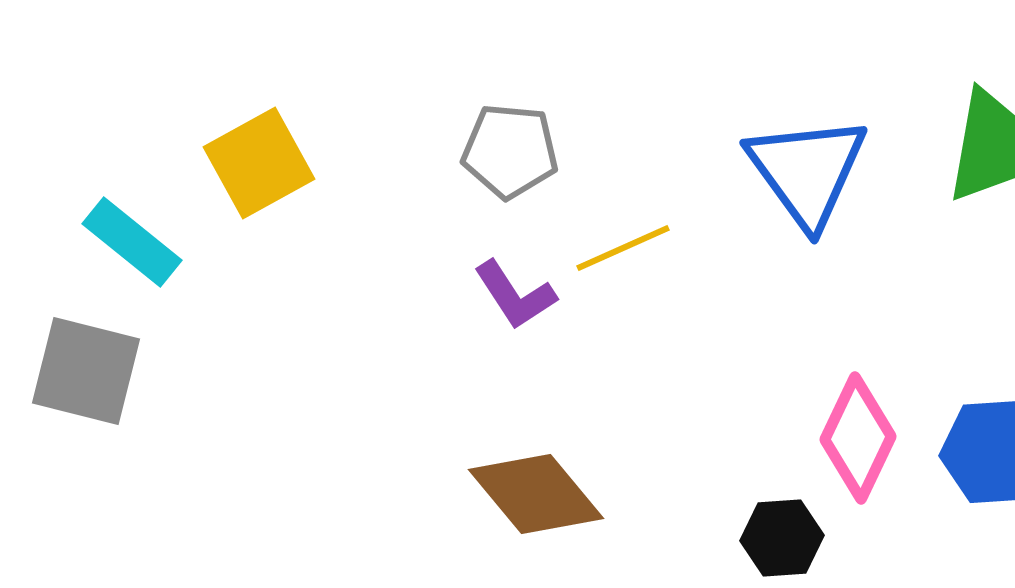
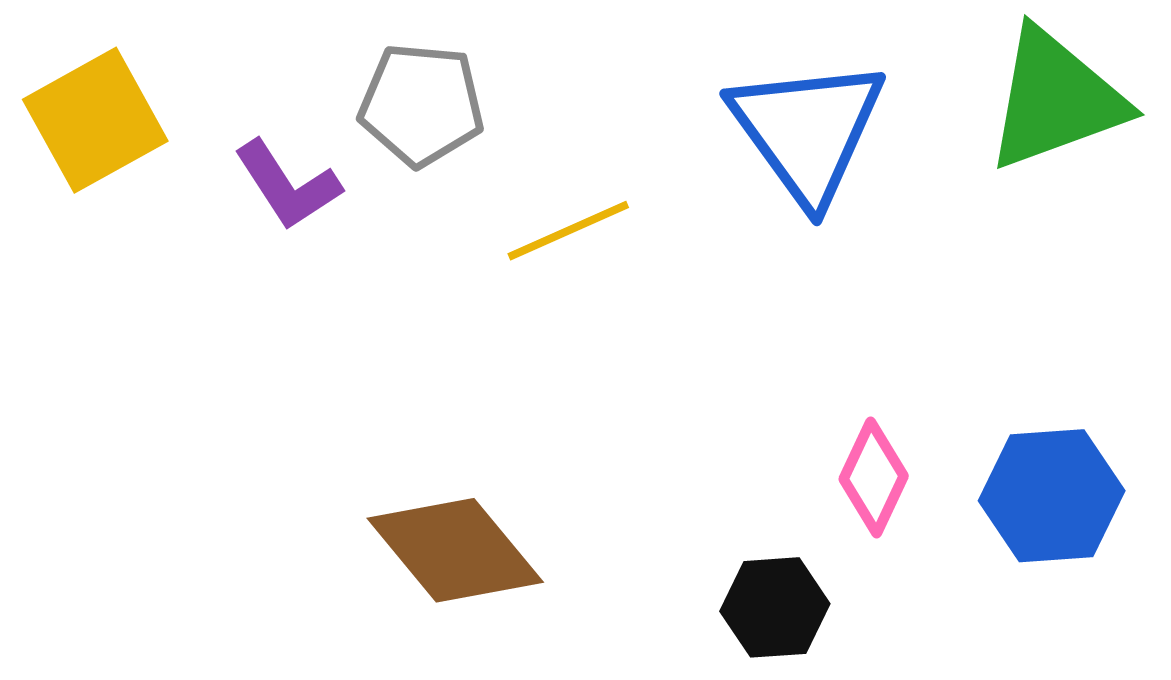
purple L-shape: (515, 295) -> (288, 185), moved
pink diamond: (858, 438) -> (874, 478), size x0.7

